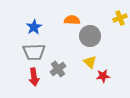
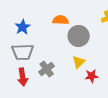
yellow triangle: (90, 62) -> (79, 62), turned 32

